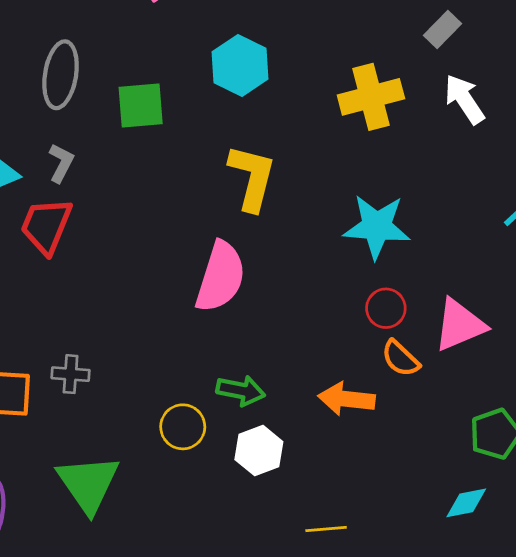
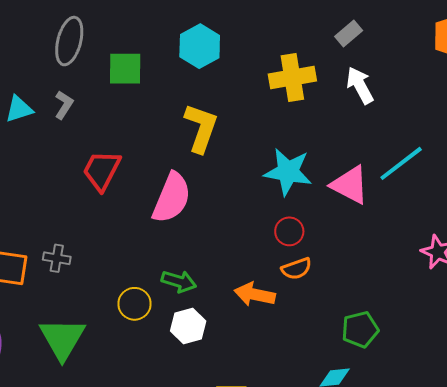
red trapezoid: (46, 226) -> (102, 170), moved
pink triangle: (460, 325) -> (350, 185), moved, turned 45
orange semicircle: (400, 358) -> (296, 269), turned -68

